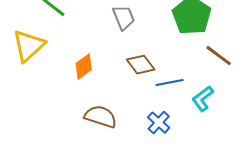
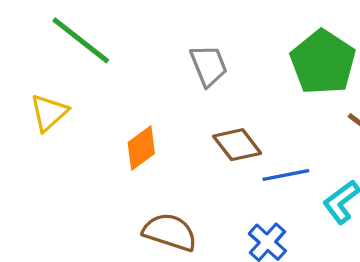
yellow triangle: (29, 46) -> (49, 113), size x0.7

